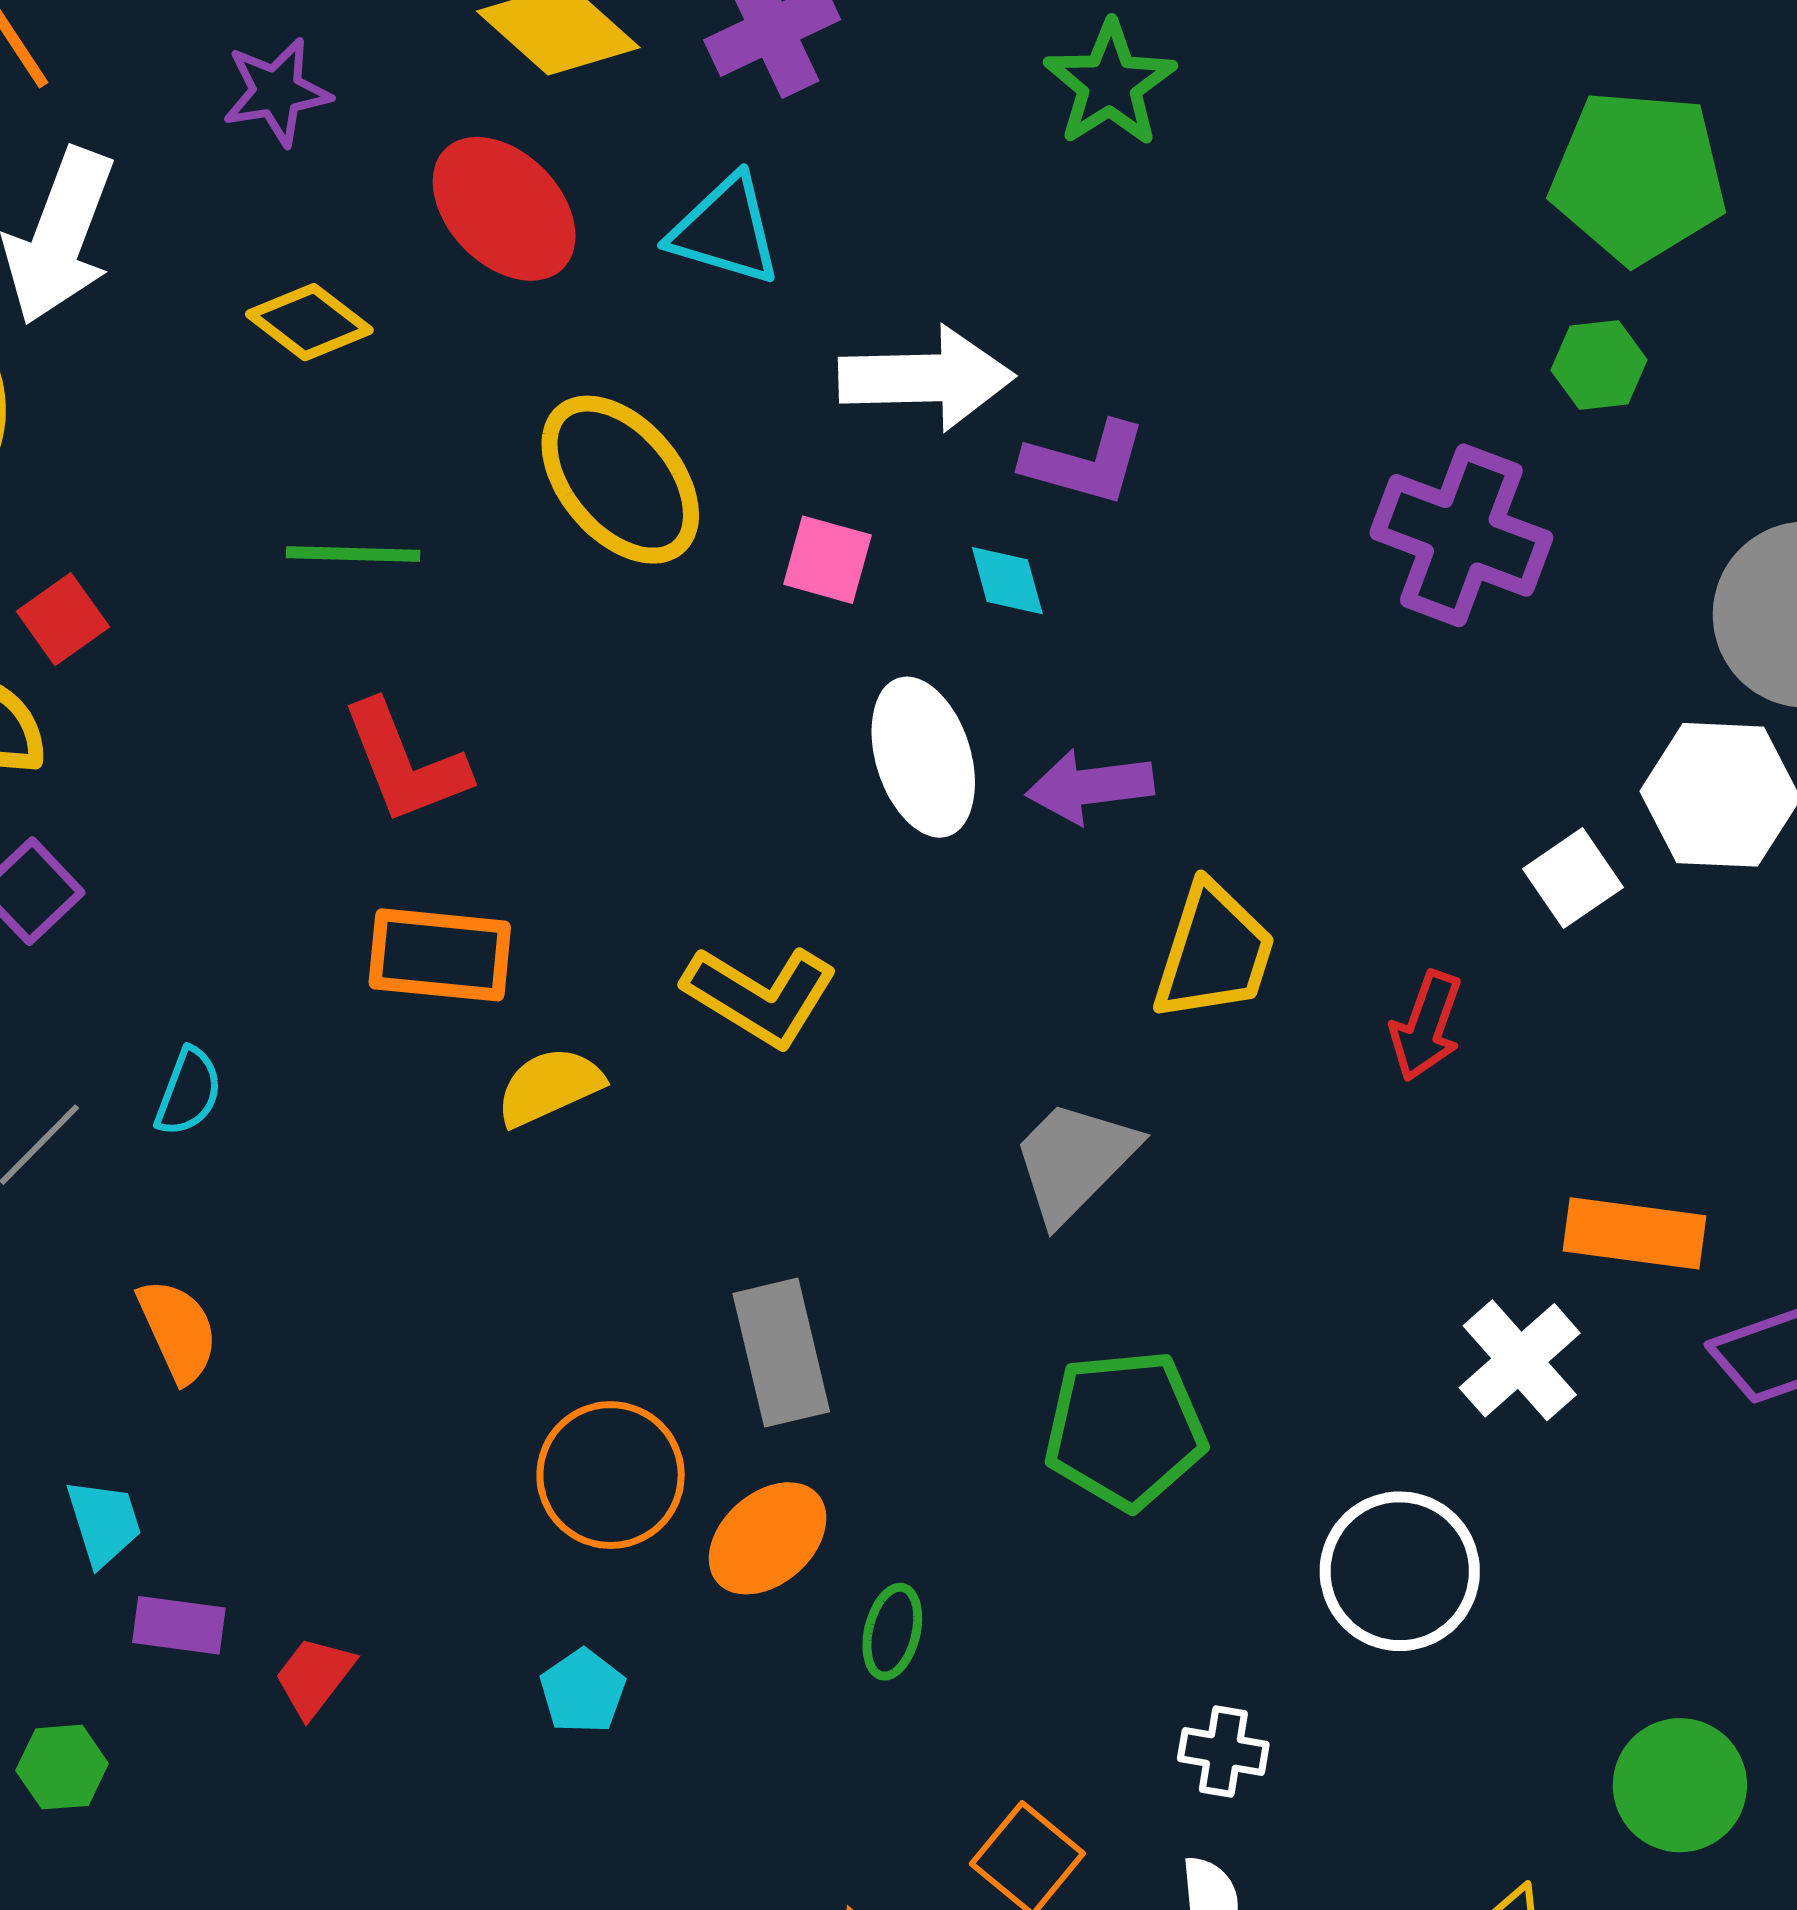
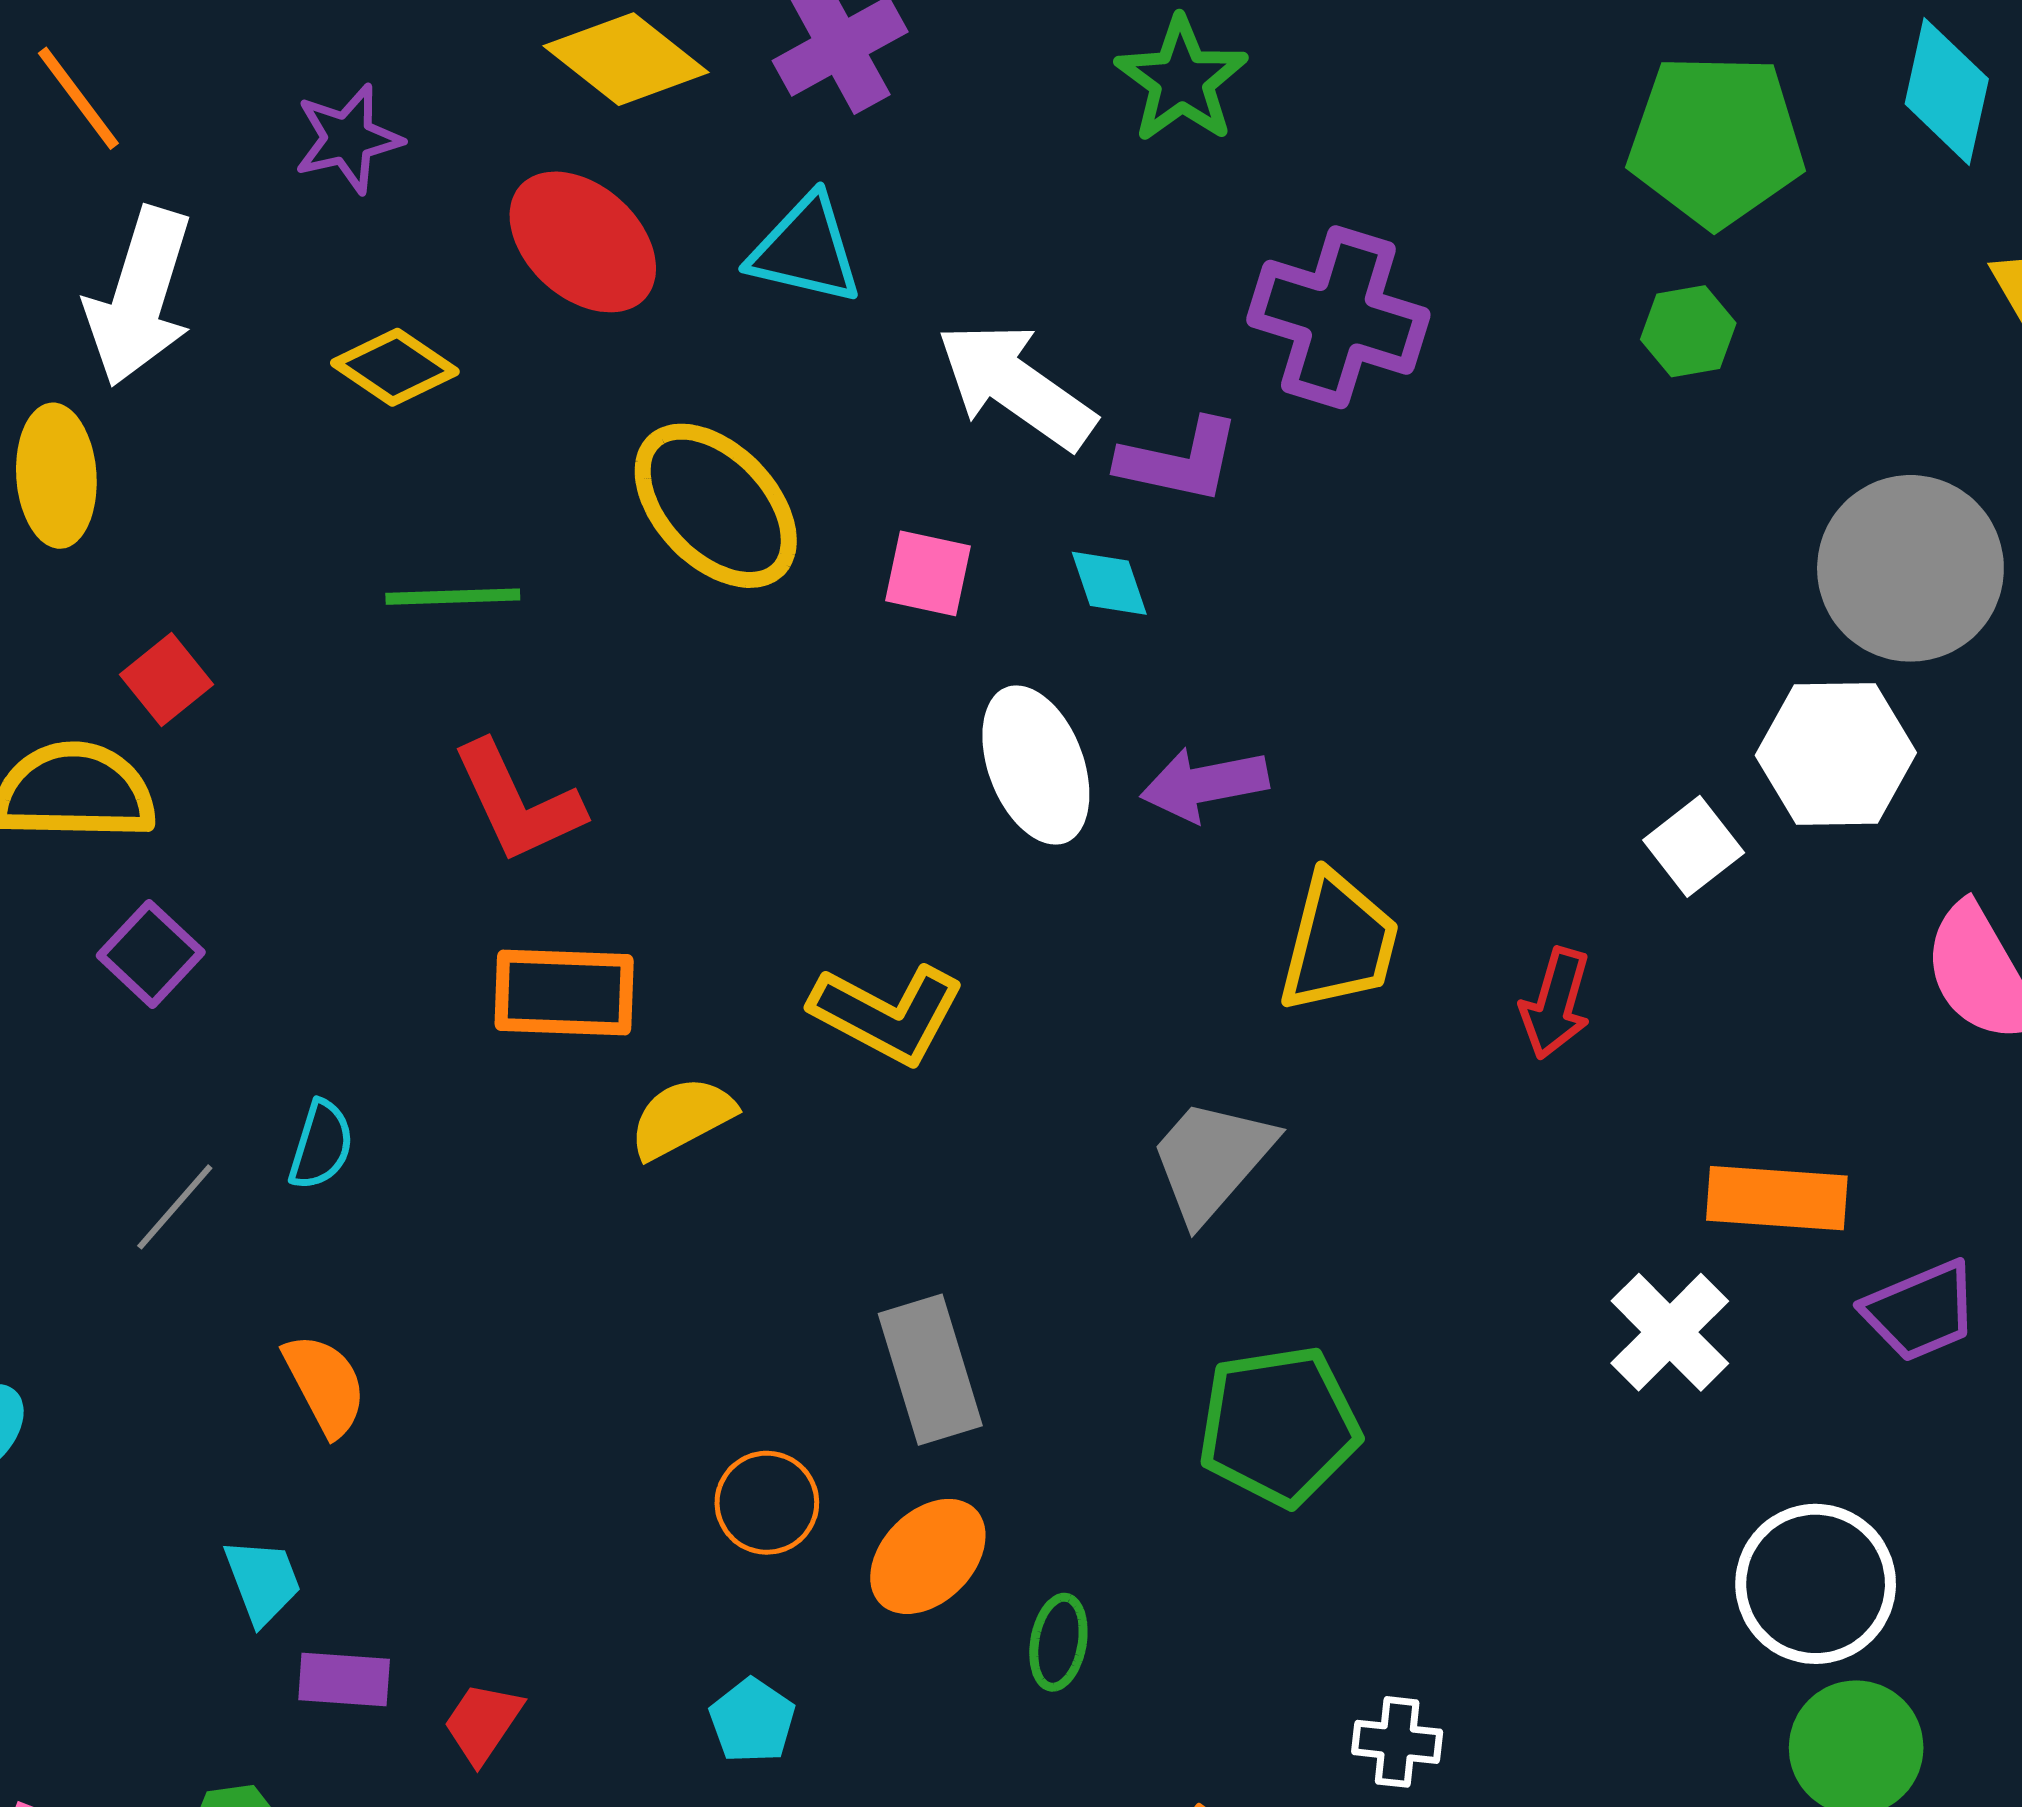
white arrow: (926, 378) -> (1016, 386), turned -140
purple cross: (1461, 535) -> (1338, 317), moved
orange circle: (611, 1475) -> (767, 1503), size x0.7
white circle: (1400, 1571) -> (1816, 1584), moved

